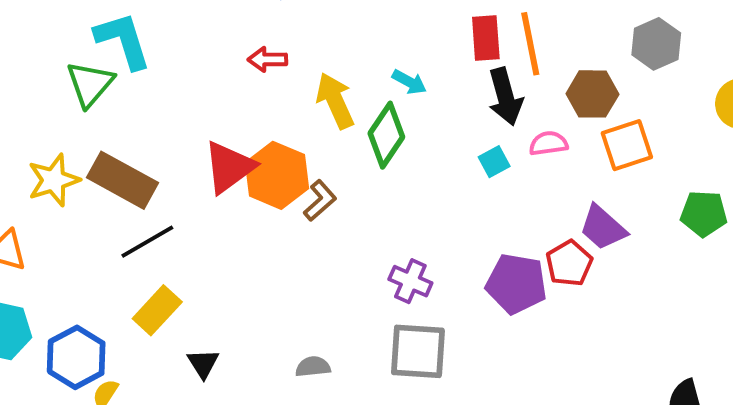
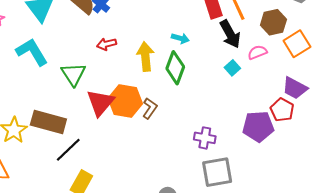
green triangle: (90, 84) -> (73, 74), moved
yellow arrow: (335, 101) -> (145, 57), turned 32

